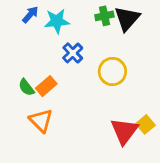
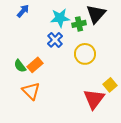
green cross: (104, 16) -> (79, 24), moved
cyan star: (57, 21) -> (60, 18), moved
yellow square: (146, 124) -> (110, 85), moved

